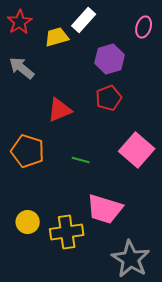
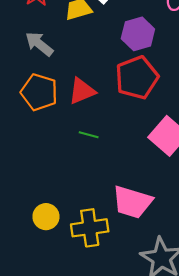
red pentagon: (109, 98) -> (137, 78), size x1.5
orange pentagon: (28, 151) -> (39, 92), moved
green line: (81, 160) -> (89, 135), moved

